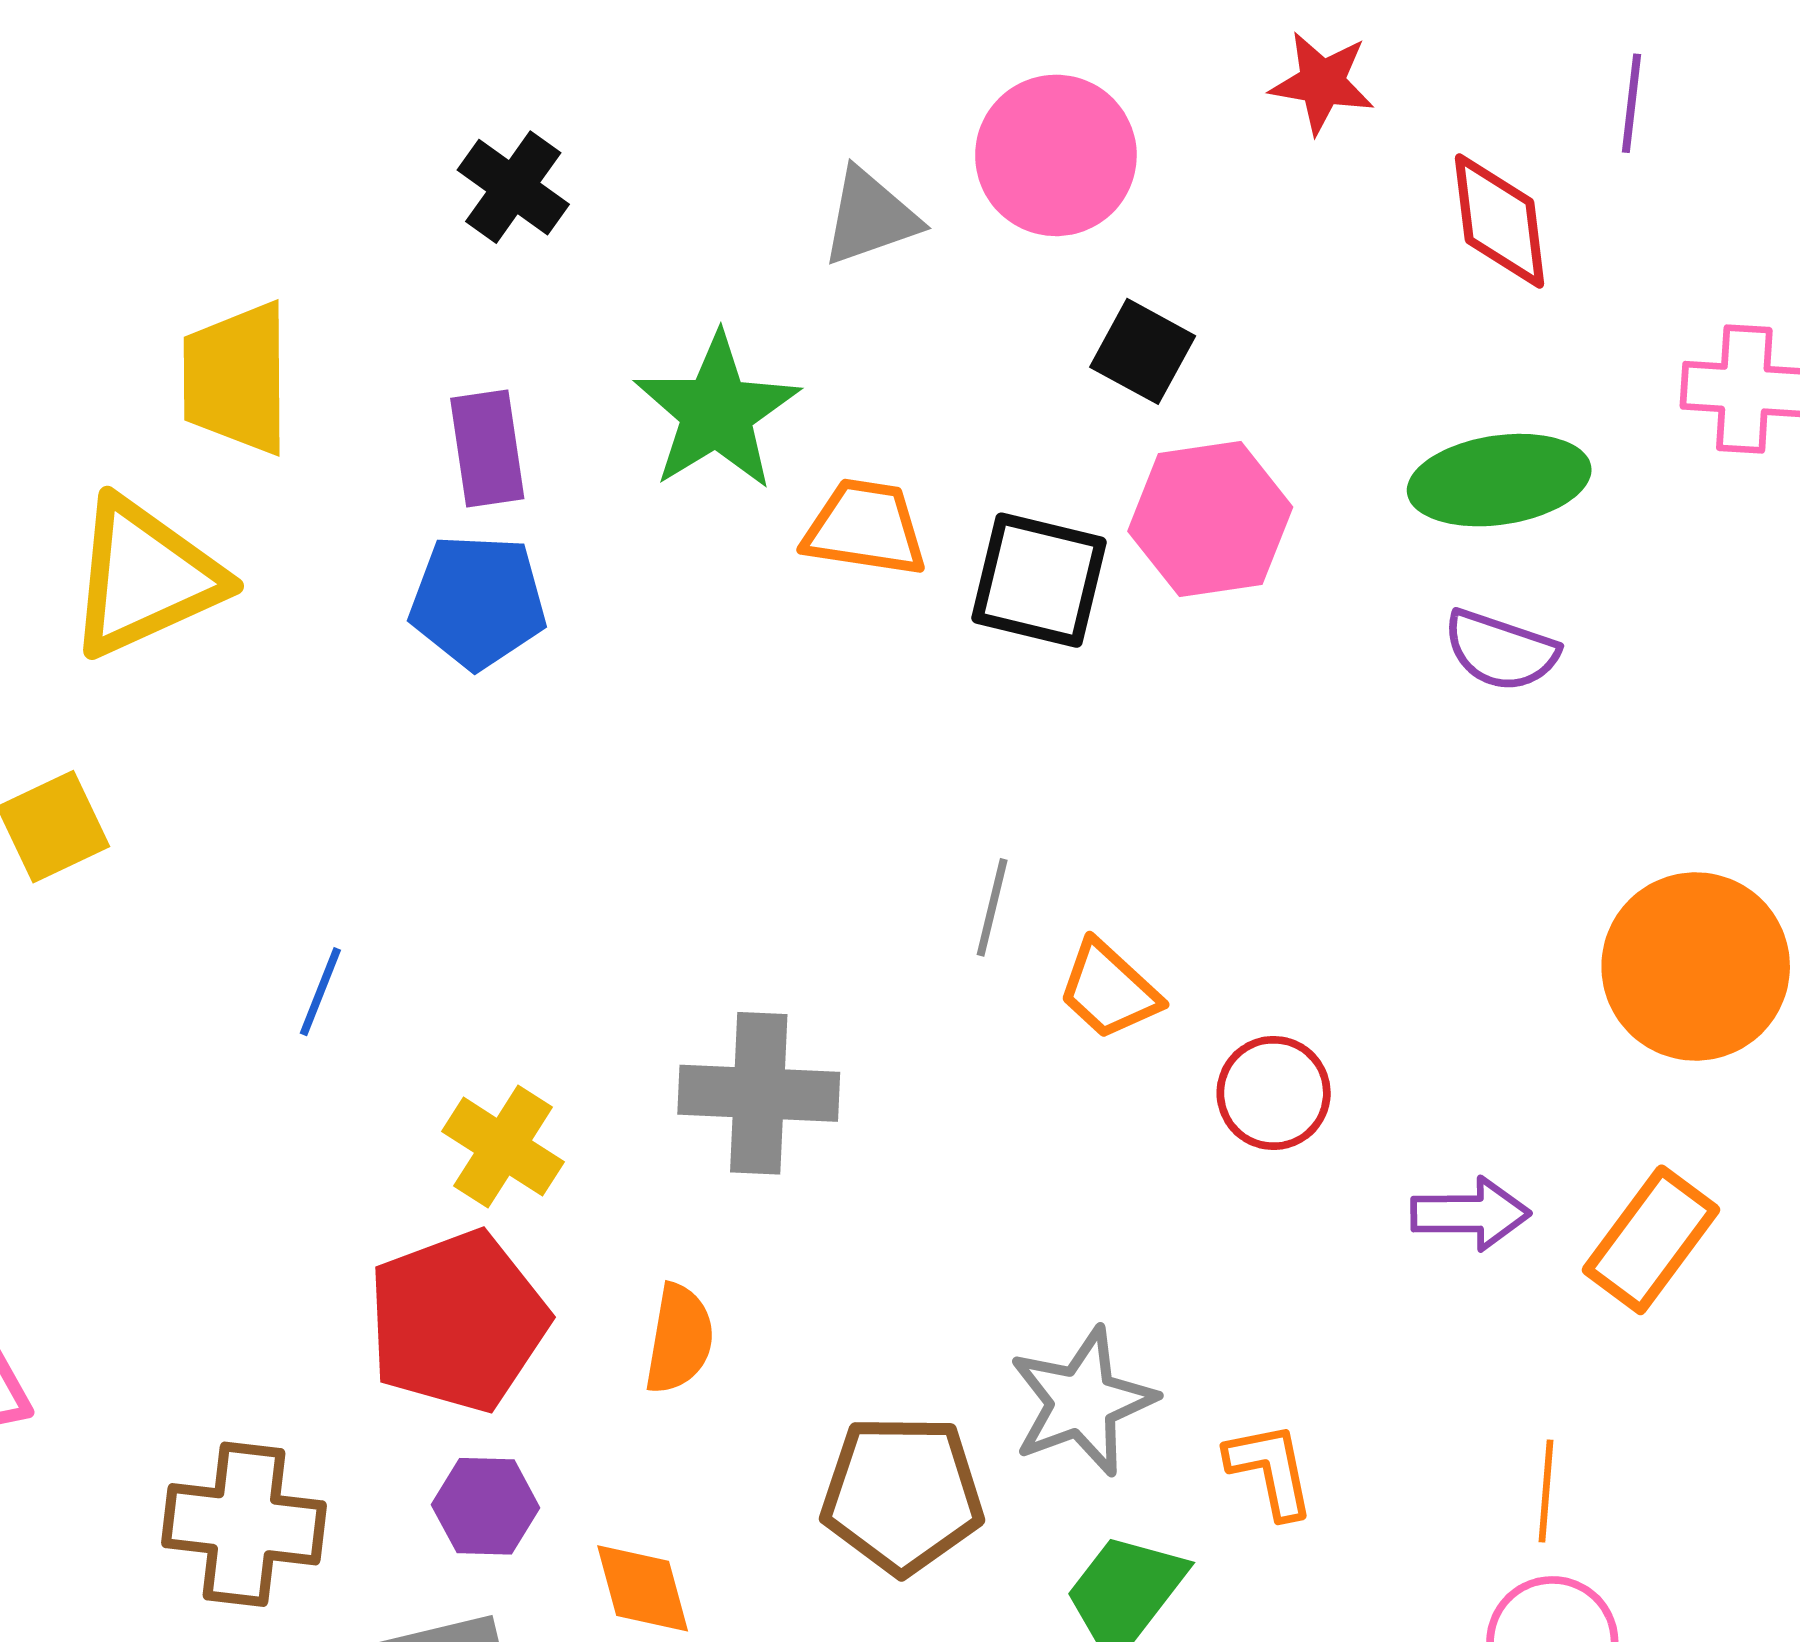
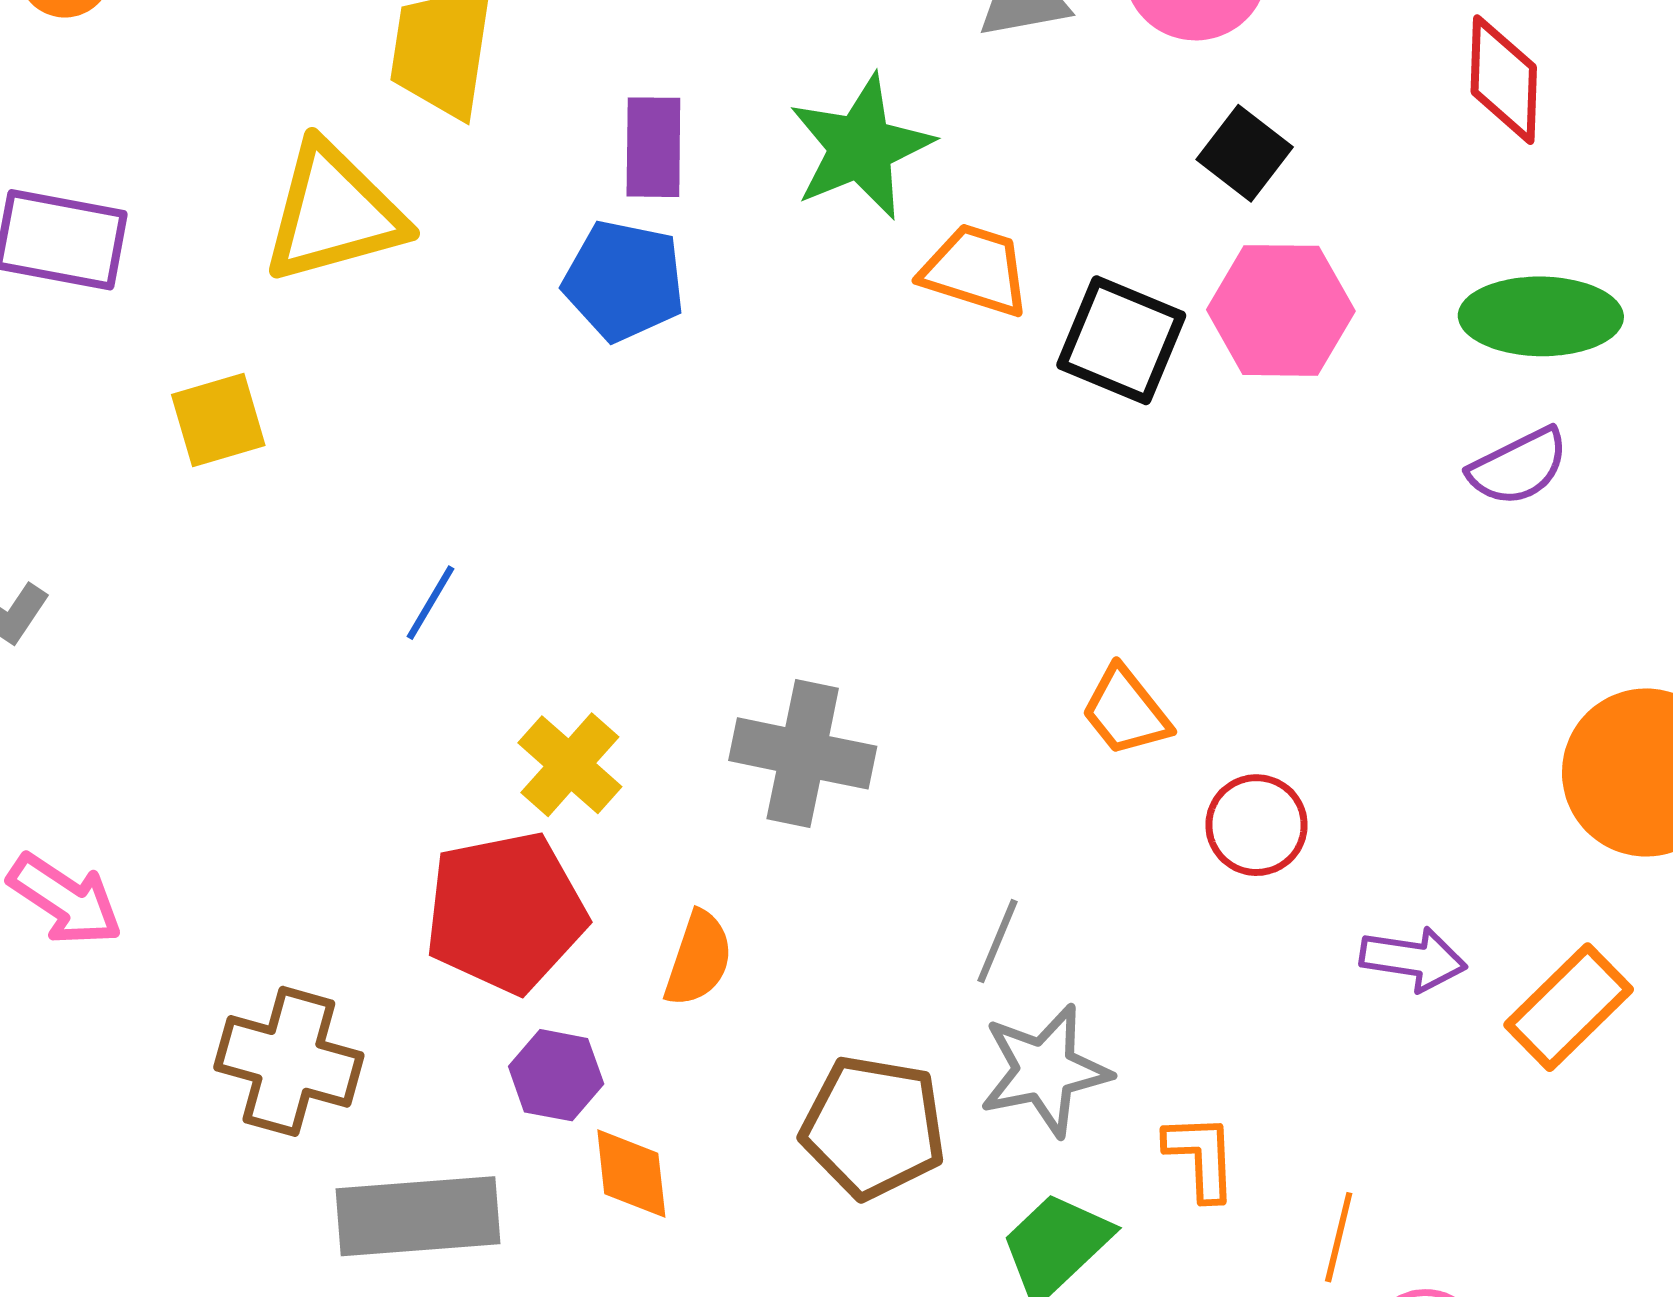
red diamond: (1500, 221) -> (1504, 80), moved
purple semicircle: (1501, 650) -> (1518, 467), turned -54
gray line: (992, 907) -> (997, 941), moved
orange line: (1546, 1491) -> (1339, 1237), moved
purple hexagon: (486, 1506) -> (556, 1075), moved

